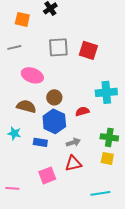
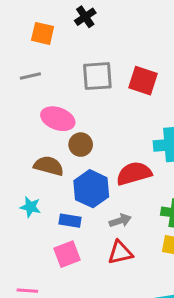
brown circle: (54, 97) -> (81, 145), moved
red semicircle: (82, 111) -> (134, 173), size x1.6
pink square: (47, 175) -> (67, 254), moved

